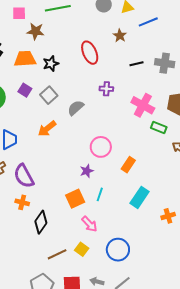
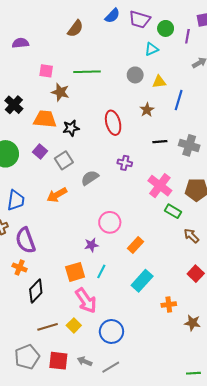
blue line: (148, 22) -> (179, 100), turned -60
pink arrow: (89, 224) -> (86, 300), size x1.4

